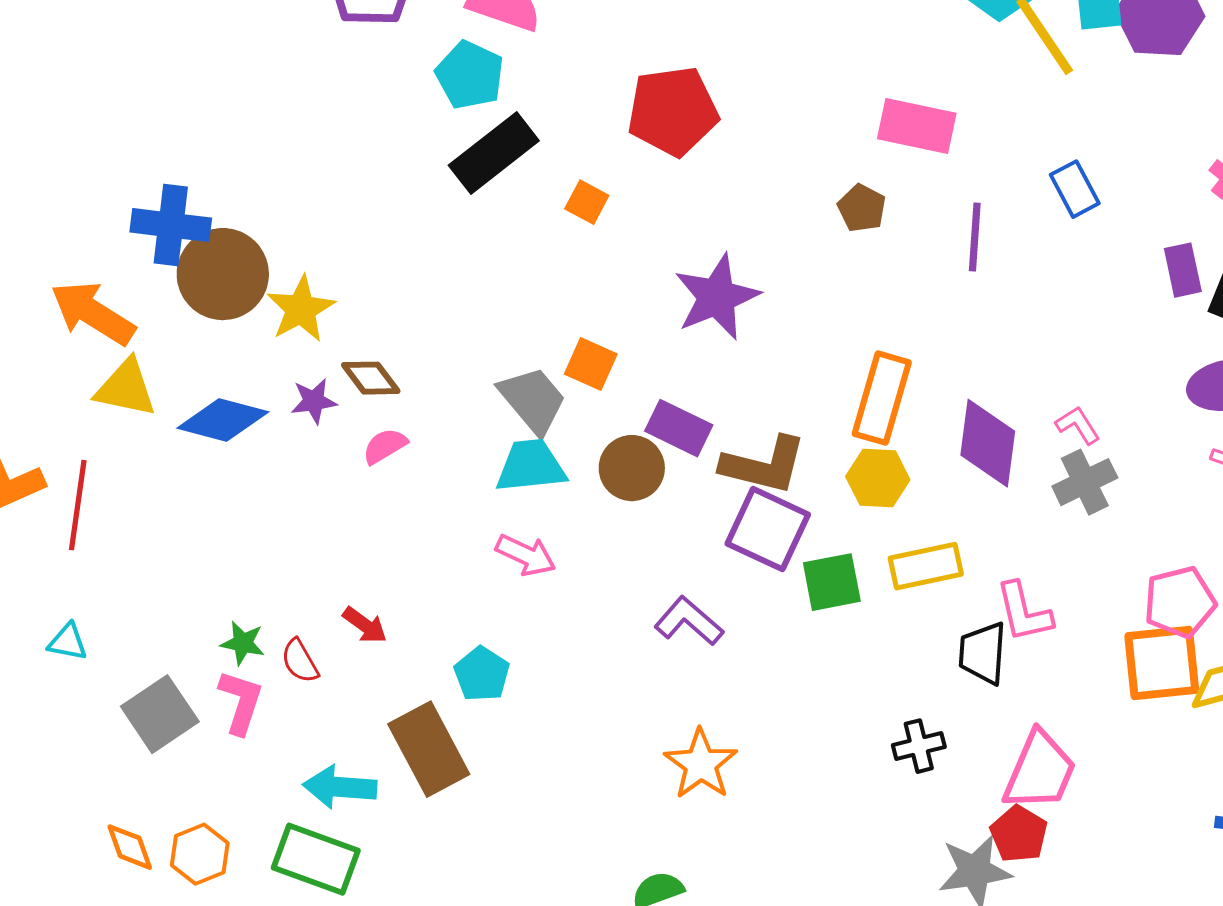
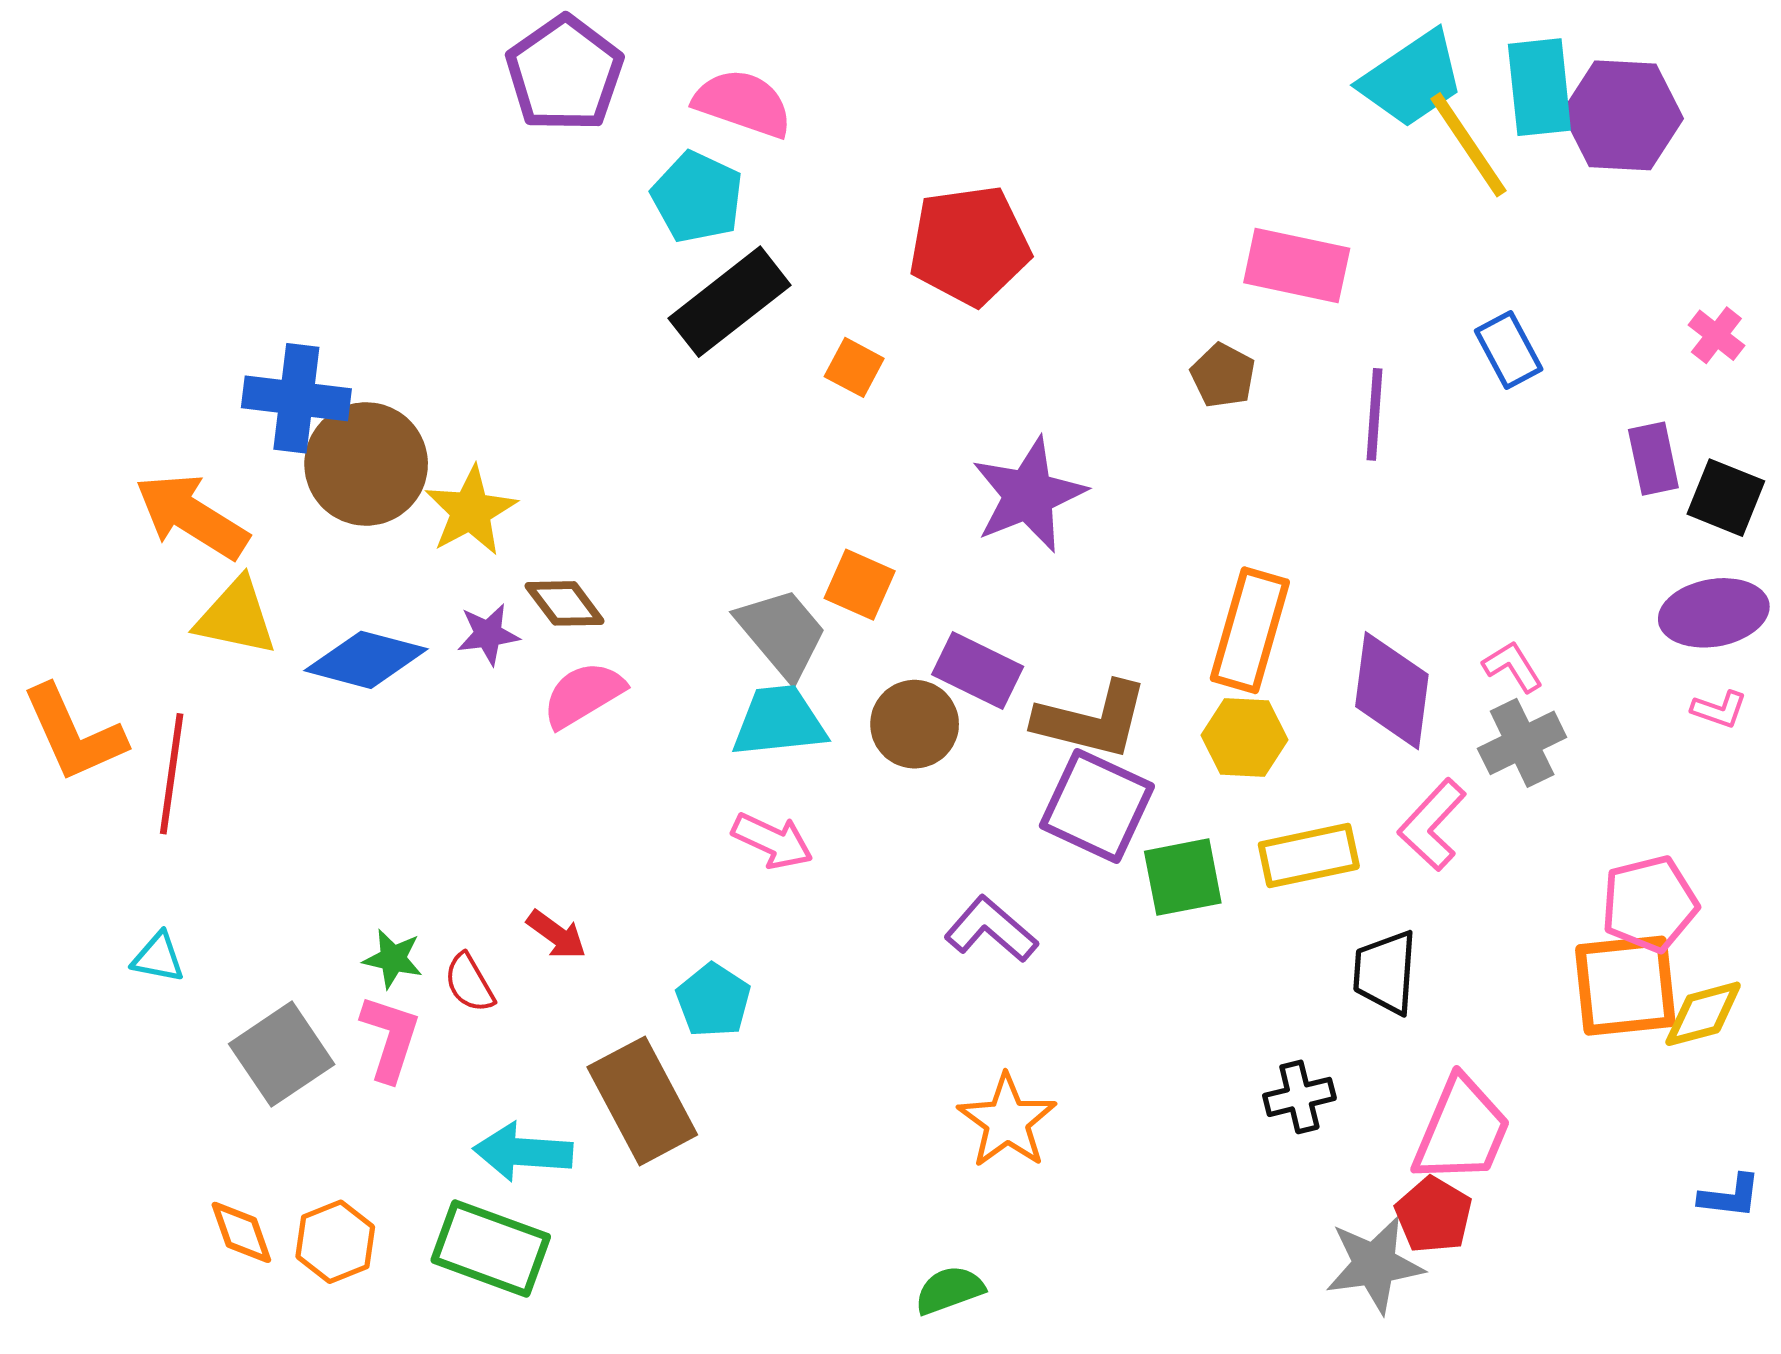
pink semicircle: (385, 446) -> (583, 695), size x1.4
pink L-shape: (1024, 612) -> (1432, 825), moved, turned 56

